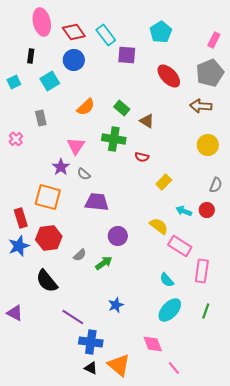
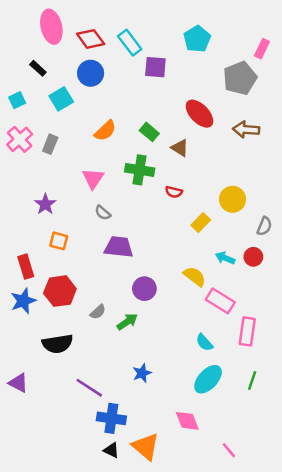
black rectangle: (31, 56) -> (38, 68), turned -56
gray pentagon: (210, 73) -> (240, 78), moved
red ellipse: (169, 76) -> (199, 114), moved
gray rectangle: (41, 118) -> (50, 144), turned 35
pink cross: (16, 139) -> (20, 139), moved, size x1.5
yellow circle: (208, 145) -> (233, 199), moved
purple star: (61, 167) -> (45, 204), moved
orange square: (48, 197) -> (59, 241), size x0.6
black semicircle: (47, 281) -> (58, 344), turned -60
pink line: (174, 368) -> (229, 450), moved

